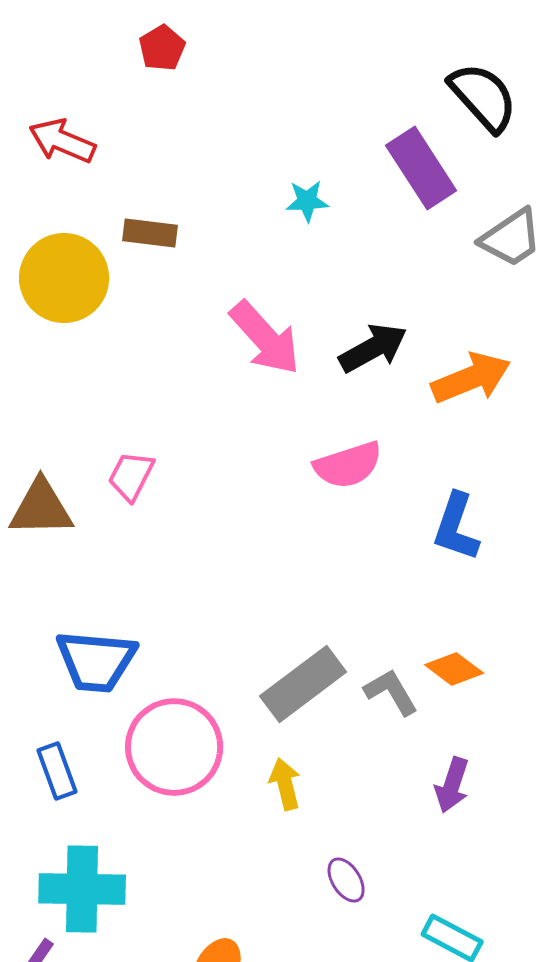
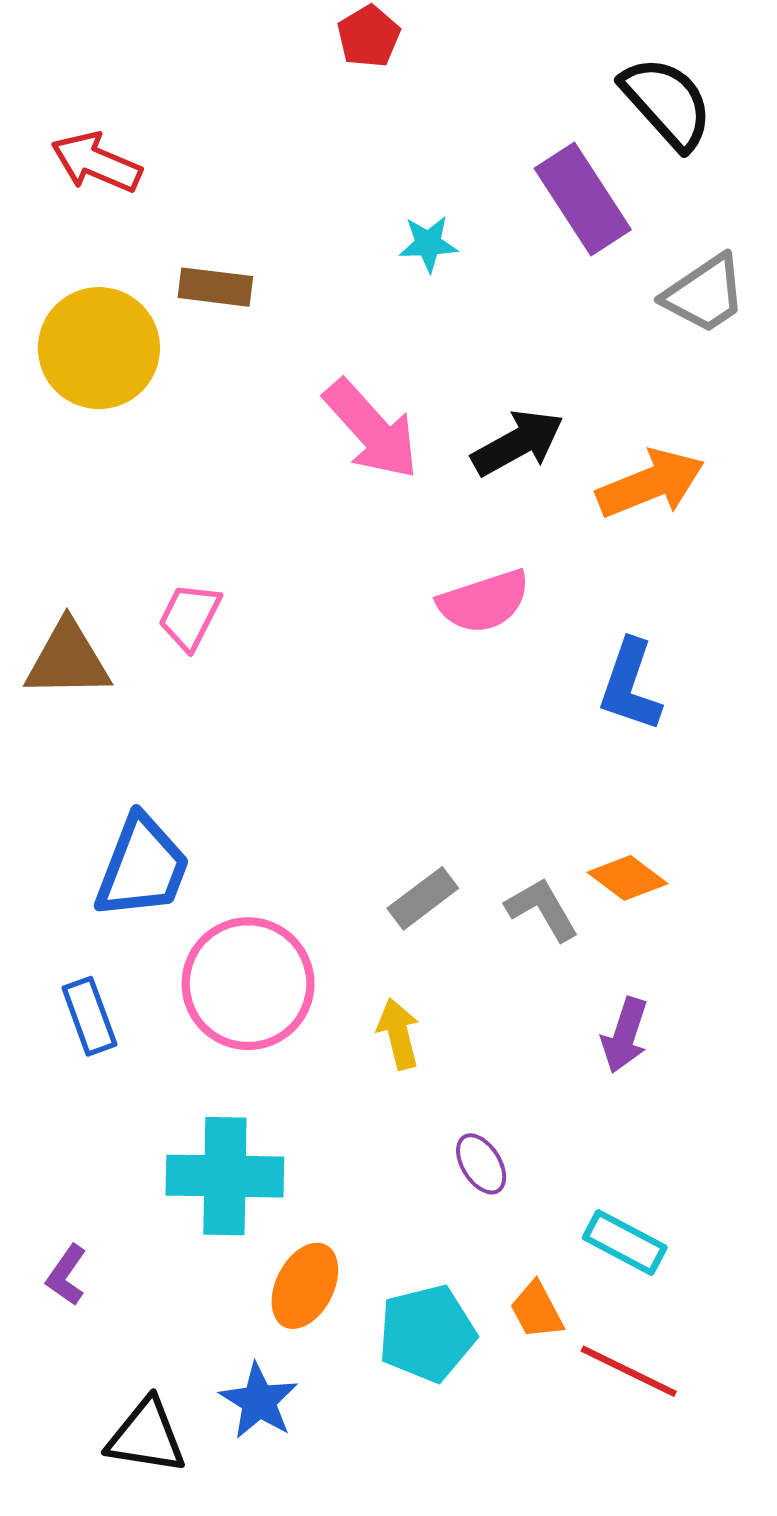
red pentagon: (162, 48) -> (369, 36), moved
blue trapezoid: (96, 661) -> (142, 867), turned -74
gray rectangle: (303, 684) -> (423, 898), size x0.6
cyan cross: (82, 889) -> (225, 1176), moved

